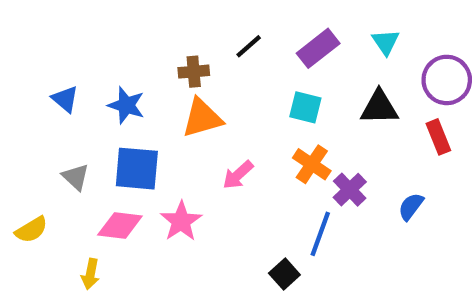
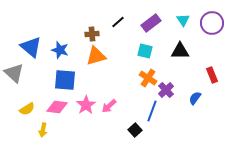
purple circle: (447, 80) -> (212, 23), moved
blue triangle: (65, 99) -> (31, 47), size x1.6
red rectangle: (438, 137) -> (212, 75), moved
pink arrow: (238, 175) -> (109, 106), moved
gray triangle: (76, 177) -> (14, 73), moved, size x1.5
yellow semicircle: (31, 230) -> (27, 109), moved

